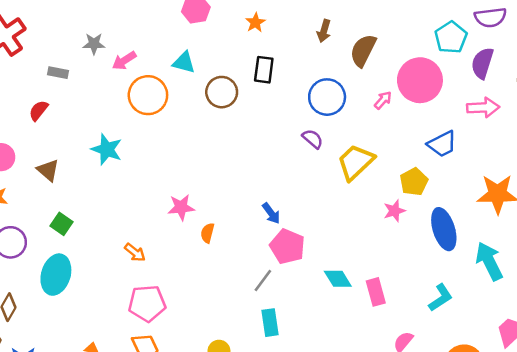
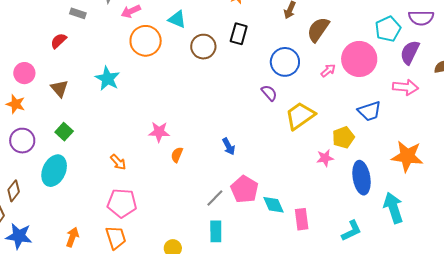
pink pentagon: (287, 246) -> (244, 189), moved

